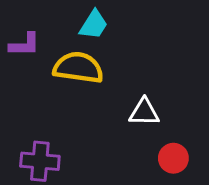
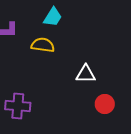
yellow semicircle: (78, 68) -> (43, 45), size x0.7

